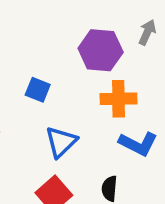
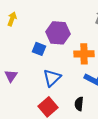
purple hexagon: (101, 50) -> (58, 33), moved

